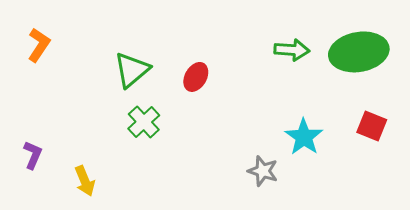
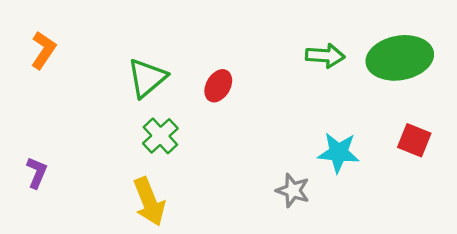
cyan star: (304, 137) -> (339, 153), turned -30
yellow arrow: (85, 181) -> (149, 202), moved, size x1.4

